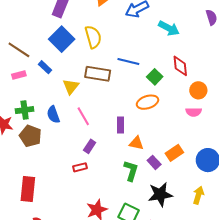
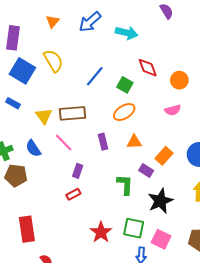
blue line: (128, 61) -> (95, 76), turned -50
brown rectangle: (98, 74) -> (72, 113), moved
orange circle: (198, 90) -> (179, 80), moved
orange triangle: (136, 143) -> (134, 142), moved

